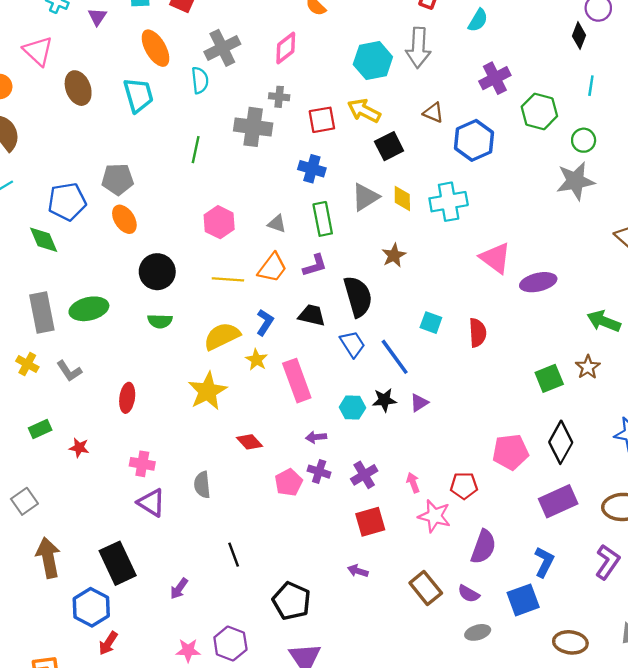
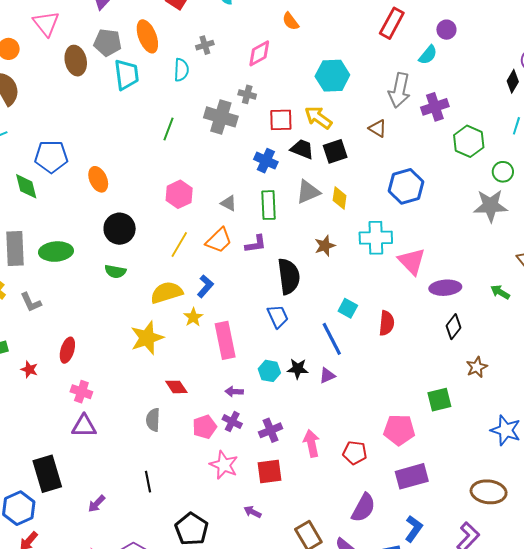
gray cross: (222, 48) -> (205, 45), size x0.6
gray arrow: (418, 48) -> (399, 90), moved
blue hexagon: (474, 140) -> (406, 186), moved
gray pentagon: (118, 179) -> (108, 43), moved
cyan cross: (449, 202) -> (376, 238), moved
yellow line: (228, 279) -> (179, 245), turned -72
black trapezoid: (312, 315) -> (302, 149), moved
green arrow: (604, 321) -> (500, 292), moved, size x0.7
blue line: (395, 357) -> (332, 339), moved
green square: (549, 378) -> (439, 400), moved
red ellipse: (127, 398) -> (67, 350), moved
black diamond: (561, 442) -> (454, 327), moved, size x0.7
pink arrow: (413, 483) -> (311, 443), size x1.5
gray semicircle: (202, 485) -> (153, 420), moved
purple rectangle: (558, 501) -> (412, 476), moved
purple triangle: (151, 503) -> (84, 426), turned -40
pink star: (434, 516) -> (224, 465), moved

